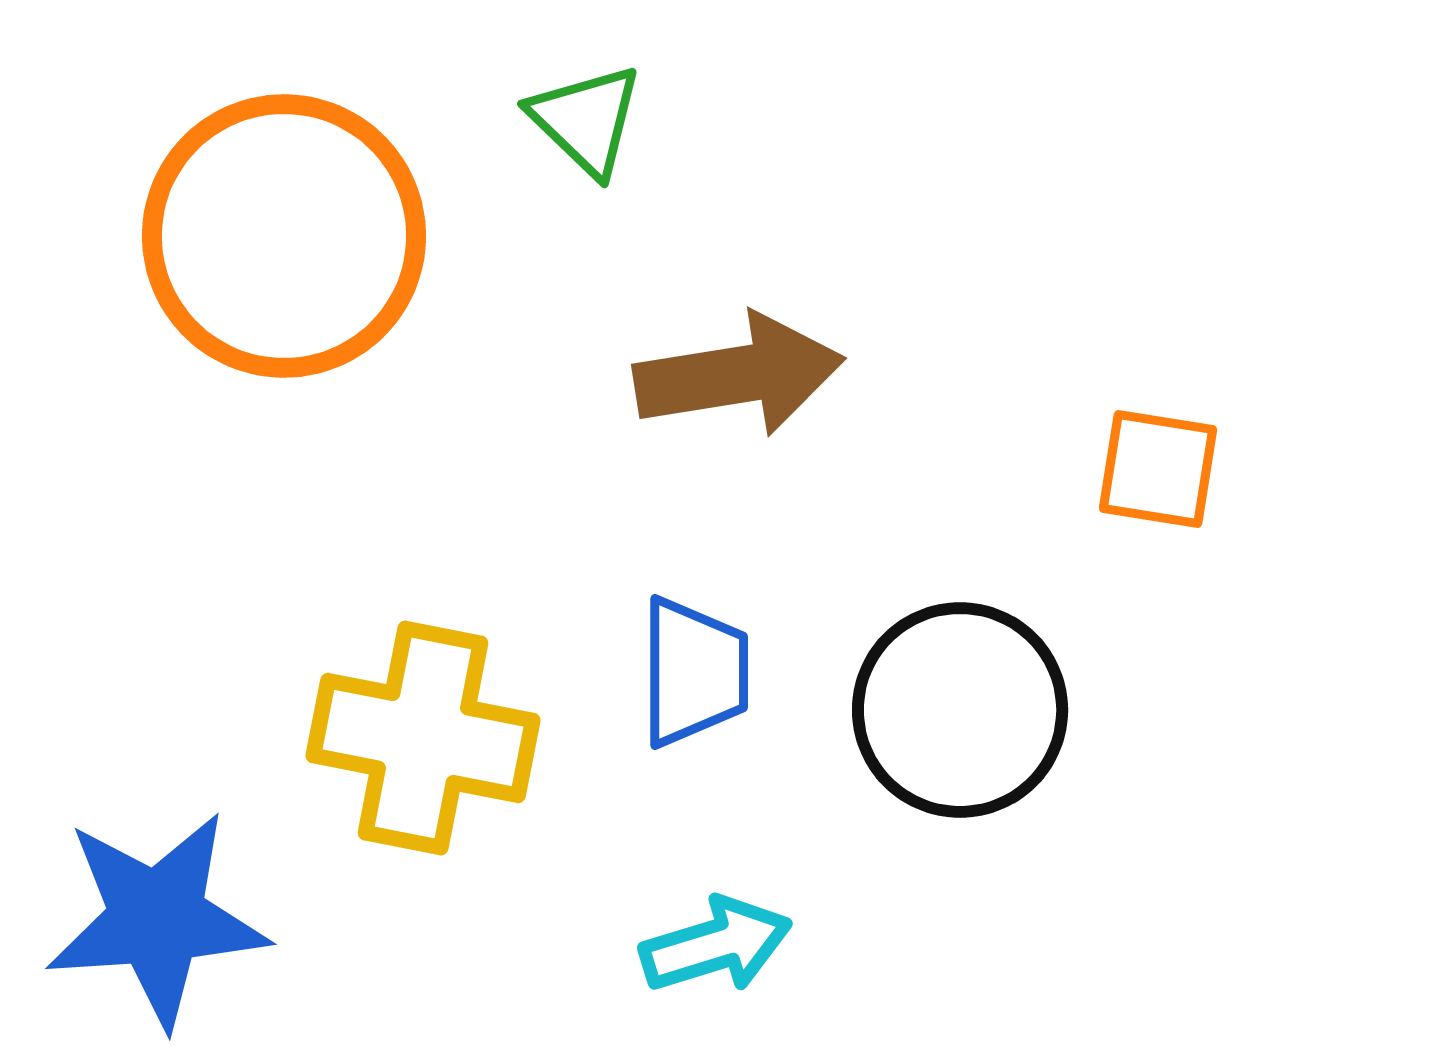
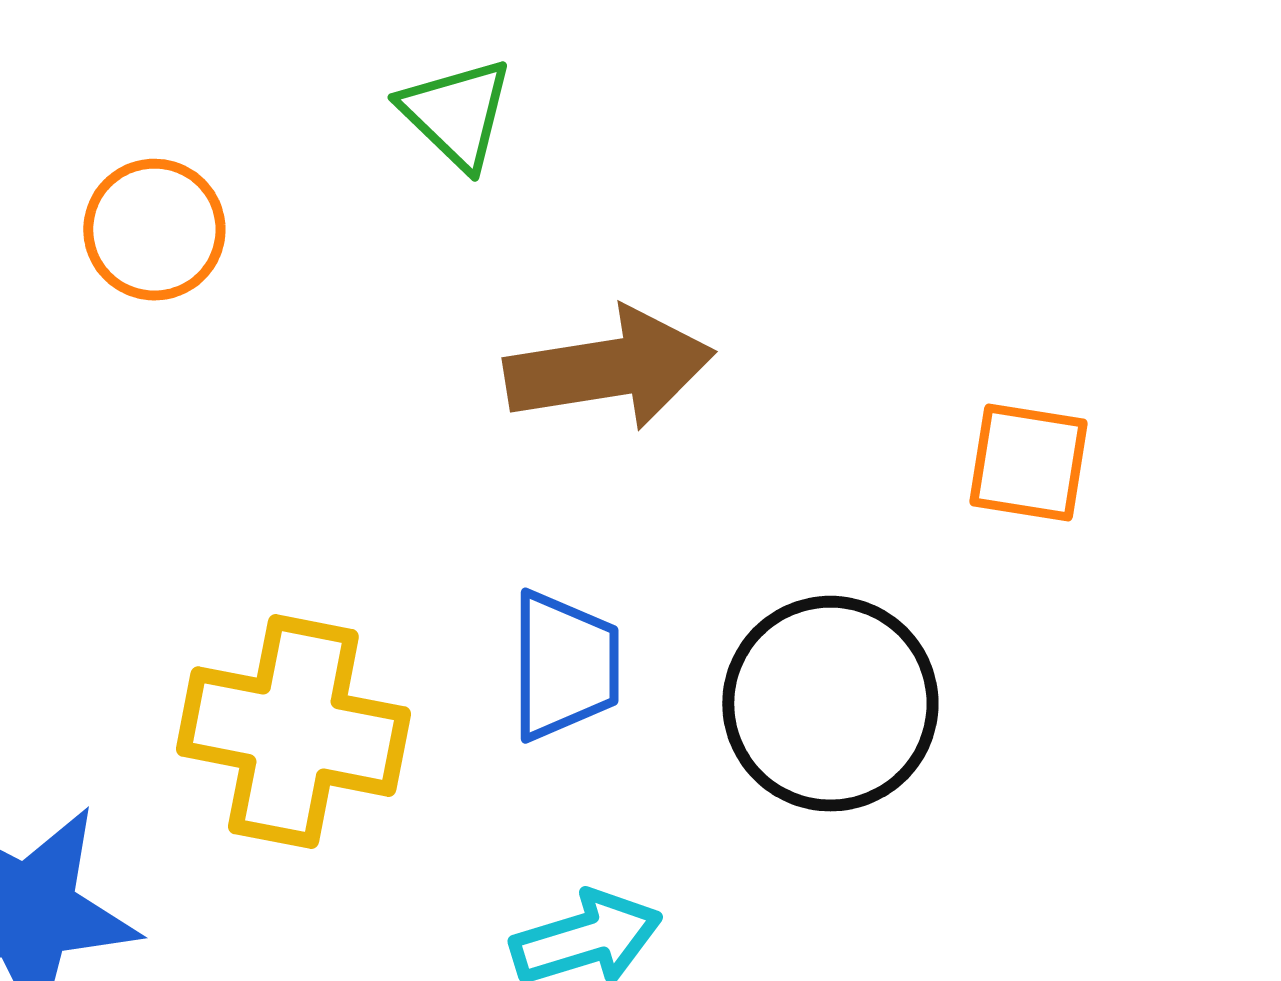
orange circle: (284, 236) -> (154, 230), size x0.5

